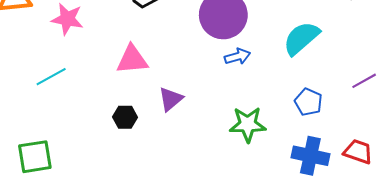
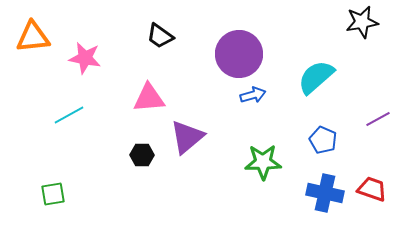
purple triangle: (171, 99) -> (187, 137), size x1.4
green square: (35, 157) -> (53, 194), size x0.7

